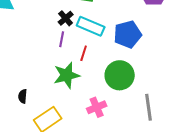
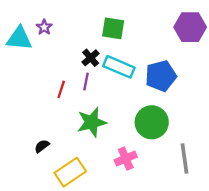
red line: (84, 53) -> (61, 89), moved
black semicircle: (23, 96) -> (42, 146), turned 48

